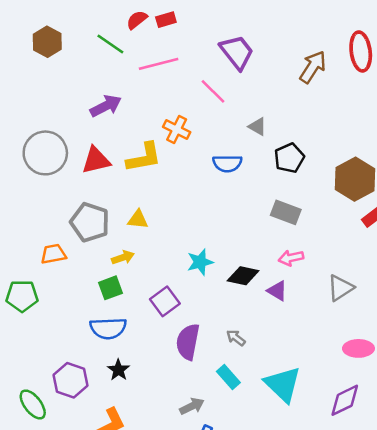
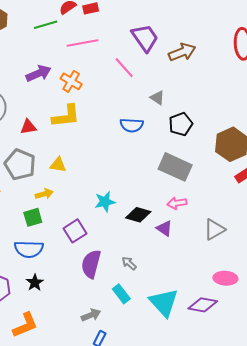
green line: (110, 44) -> (46, 25), turned -55
brown arrow: (313, 67) -> (182, 52), moved, turned 32
orange cross: (177, 130) -> (71, 81), moved
red triangle: (96, 160) -> (28, 127), moved, size x0.7
gray rectangle: (286, 212) -> (175, 167), size x1.4
purple diamond: (345, 400) -> (203, 305), moved, turned 32

